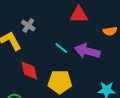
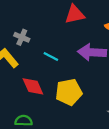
cyan line: (61, 48) -> (51, 56), moved

